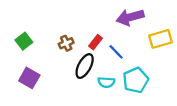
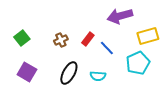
black ellipse: (85, 66) -> (69, 73), moved
cyan pentagon: (136, 80) -> (138, 63), moved

